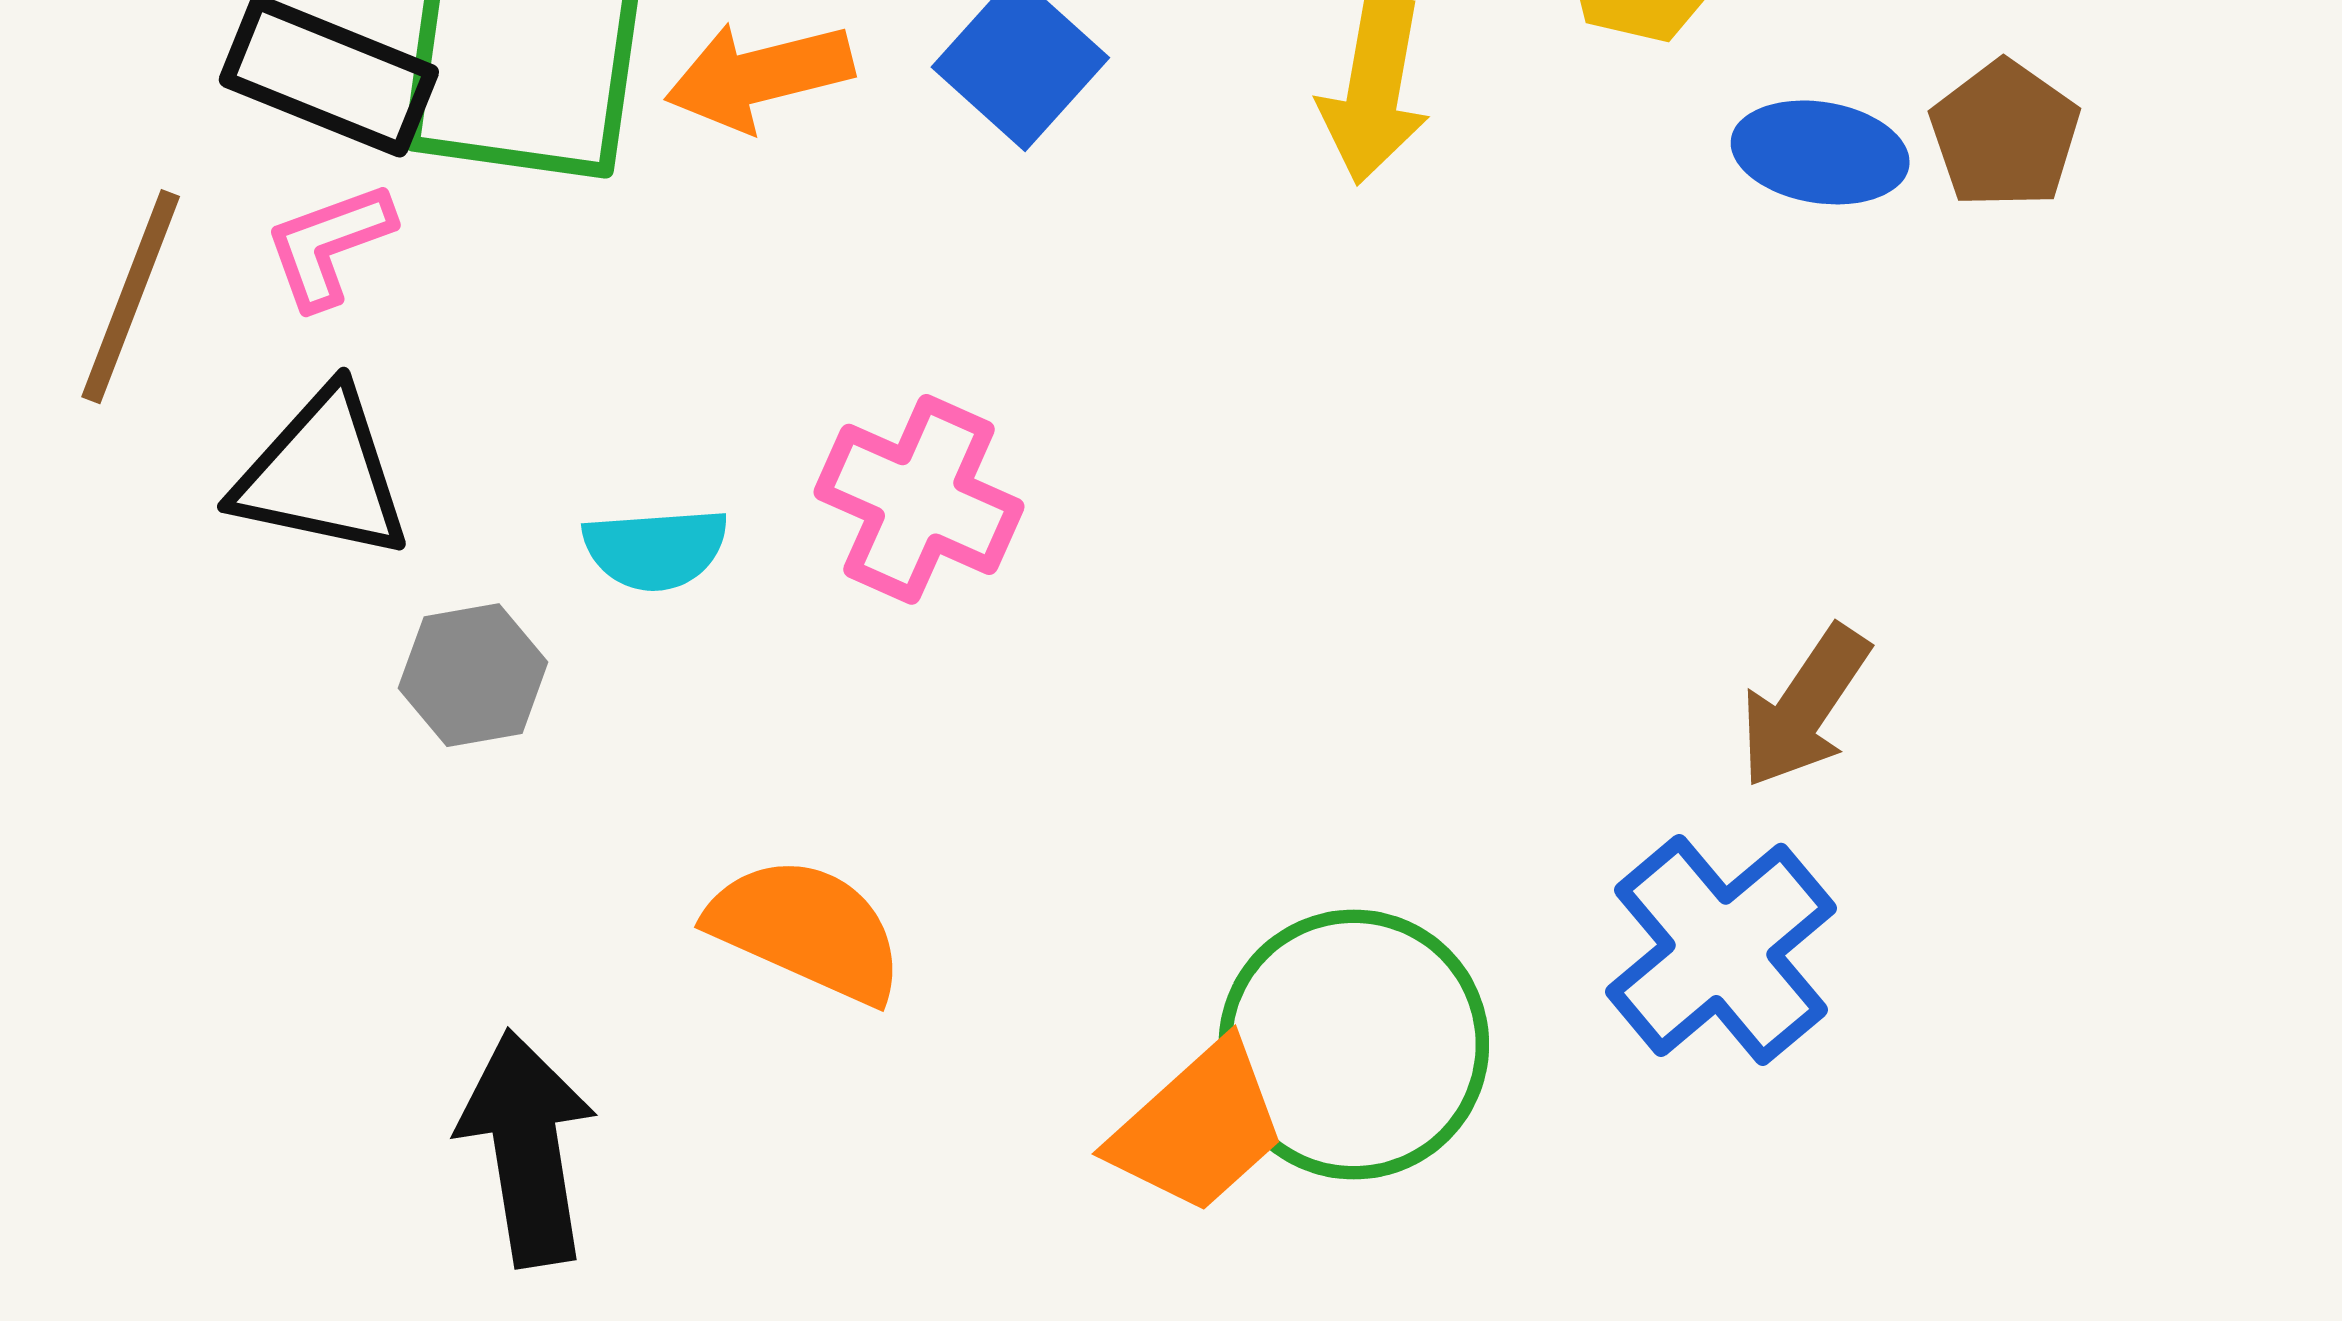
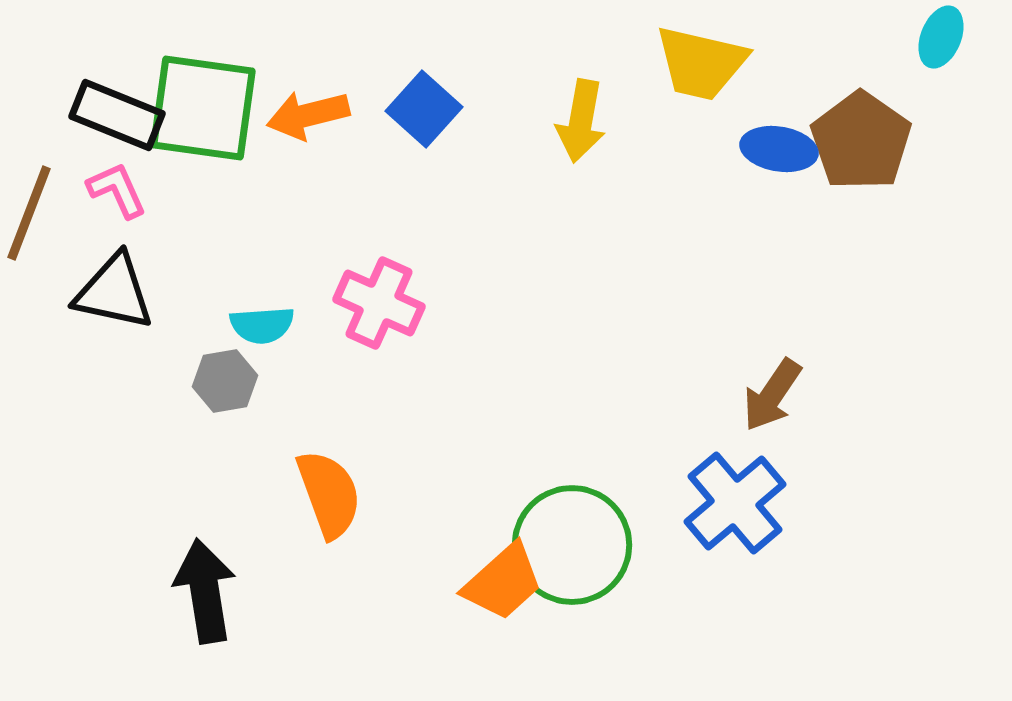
brown pentagon: (2005, 134) -> (861, 141), size x1.5
pink L-shape: (329, 245) -> (117, 190), turned 86
gray hexagon: (473, 675) -> (225, 381), moved
orange semicircle: (806, 930) -> (329, 494), turned 46

